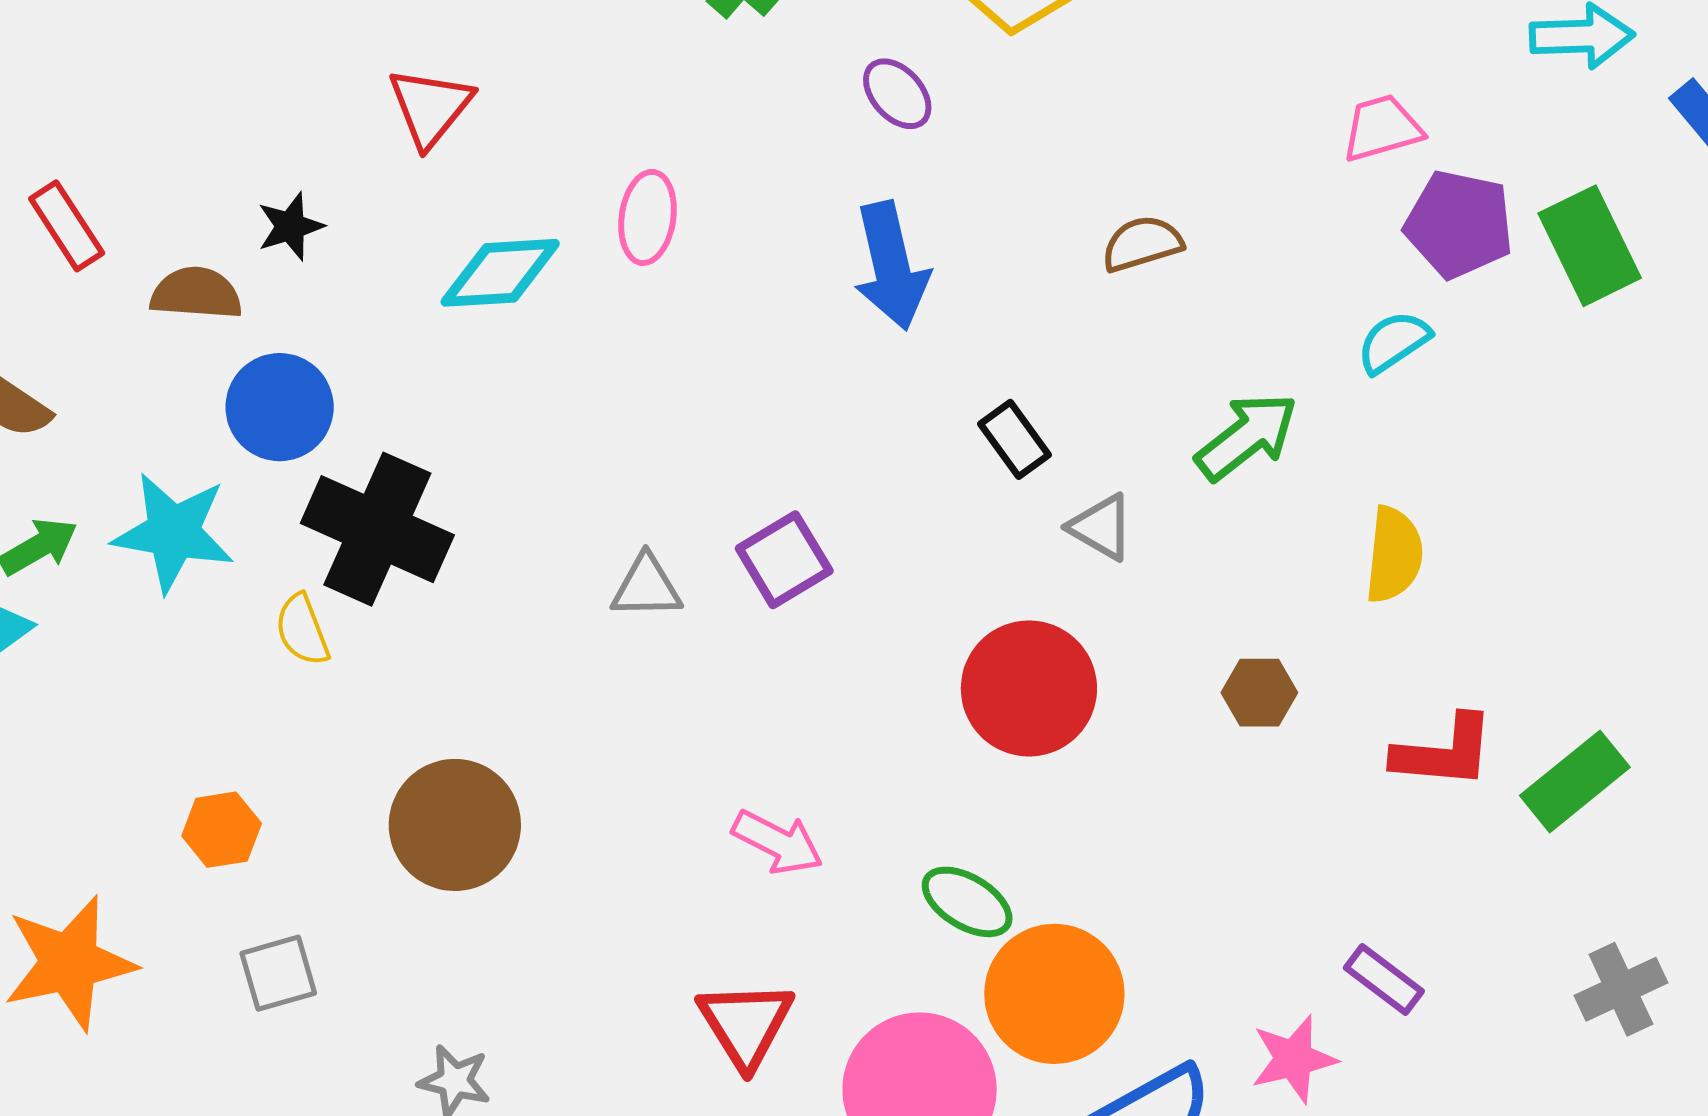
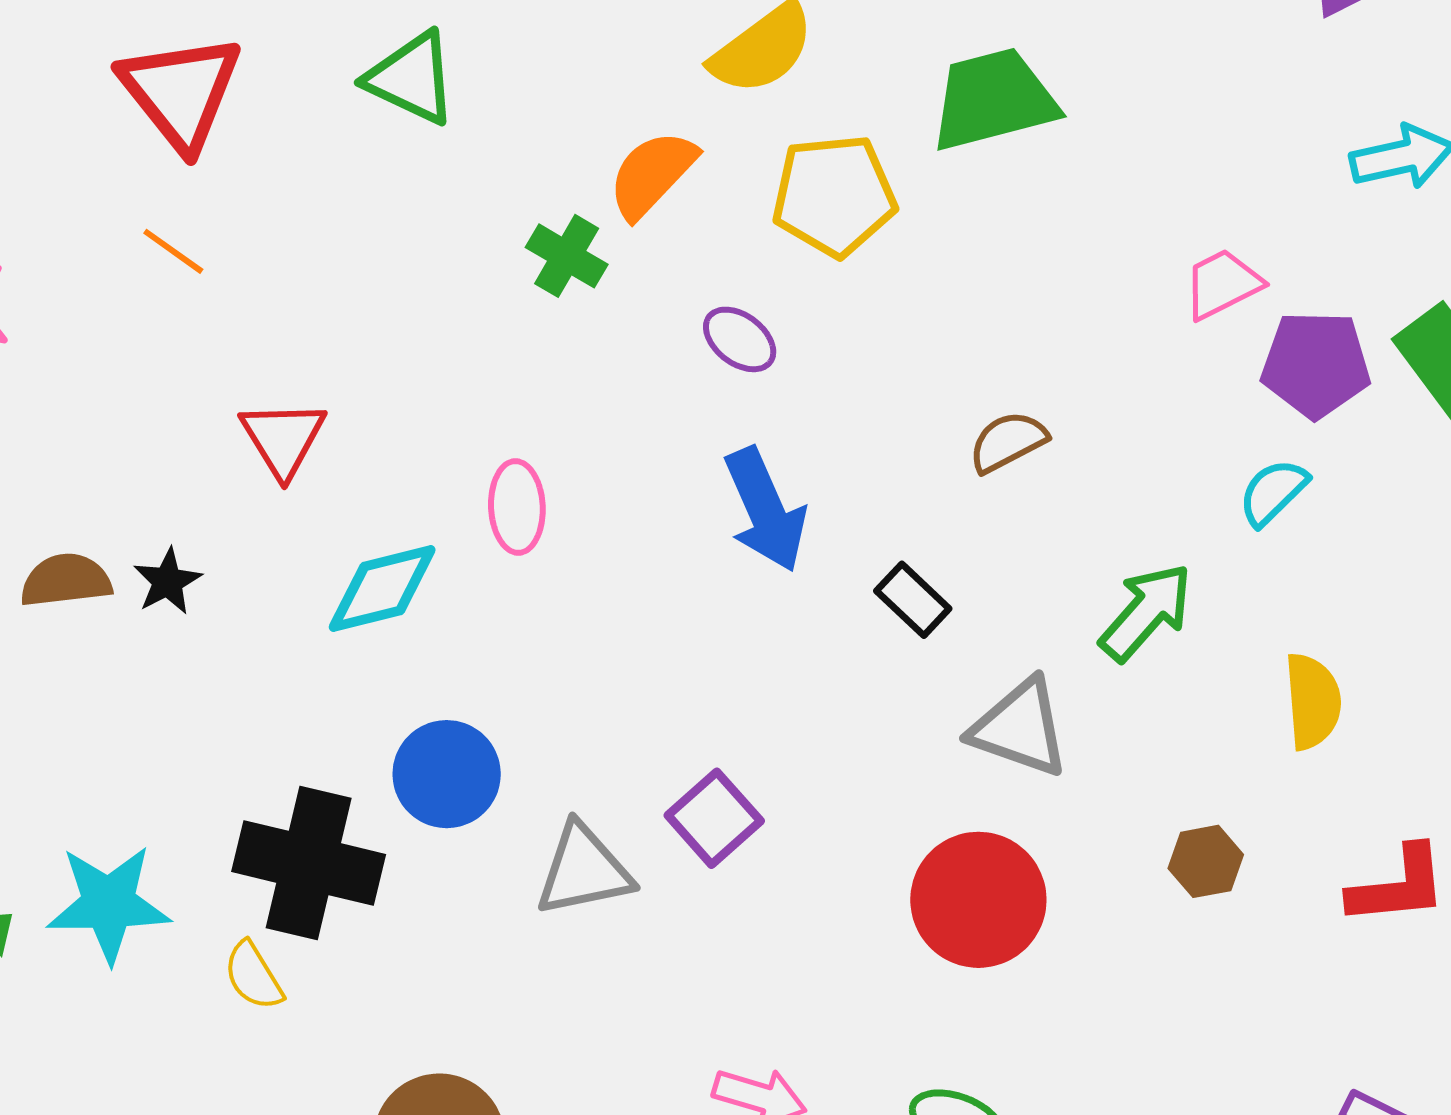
brown semicircle: (196, 293) -> (66, 580), moved
blue circle: (280, 407) -> (447, 774), moved
black rectangle: (1015, 439) -> (913, 600), moved
gray triangle: (1101, 527) -> (1020, 728), size x1.5
gray triangle: (646, 587) -> (584, 870), size x1.4

